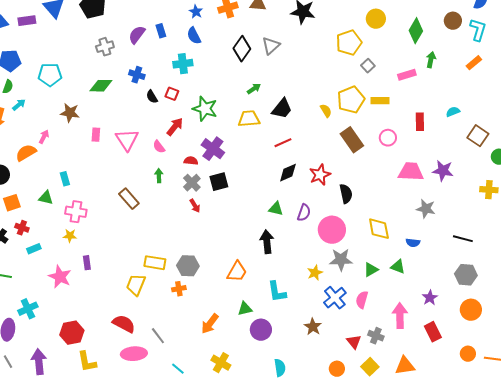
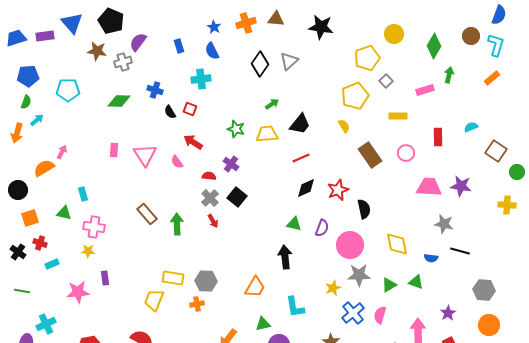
purple semicircle: (137, 35) -> (138, 42), moved
yellow pentagon: (351, 100) -> (355, 96), moved
green star: (205, 109) -> (236, 129), moved, size x0.7
brown star: (70, 113) -> (97, 51), moved
red arrow: (175, 127) -> (193, 142), turned -96
purple cross: (213, 149) -> (231, 164), size x0.7
green arrow: (159, 176) -> (177, 224), moved, size x1.5
black square: (219, 182) -> (237, 197), turned -36
black line: (463, 239) -> (460, 251), moved
pink star: (60, 277) -> (78, 292), turned -30

